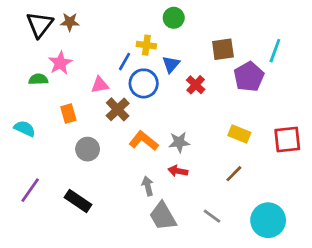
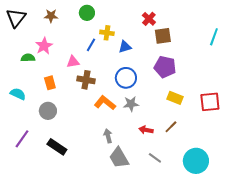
green circle: (174, 18) -> (87, 13), moved
black triangle: (40, 25) -> (16, 18), moved
cyan line: (275, 51) -> (214, 37), moved
blue triangle: (171, 64) -> (125, 47), turned 32
purple pentagon: (249, 77) -> (165, 67), moved, turned -30
blue circle: (144, 83) -> (126, 78), moved
red cross: (196, 85) -> (149, 19), moved
brown cross: (118, 109) -> (86, 80), turned -36
gray circle: (88, 149) -> (48, 111), moved
red arrow: (178, 171) -> (146, 130), moved

